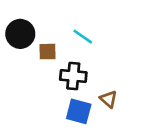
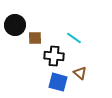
cyan line: (83, 37) -> (74, 38), moved

